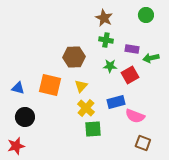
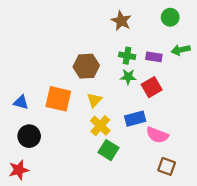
green cross: (106, 40) -> (127, 56), moved
green arrow: (151, 58) -> (181, 50), moved
green square: (93, 129) -> (108, 150), turned 36

